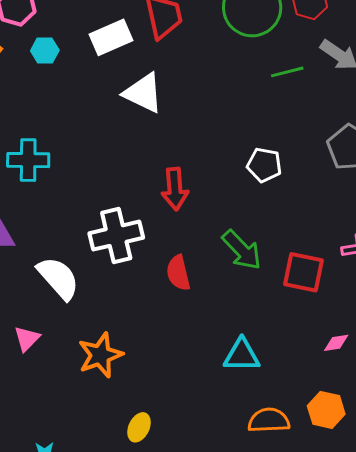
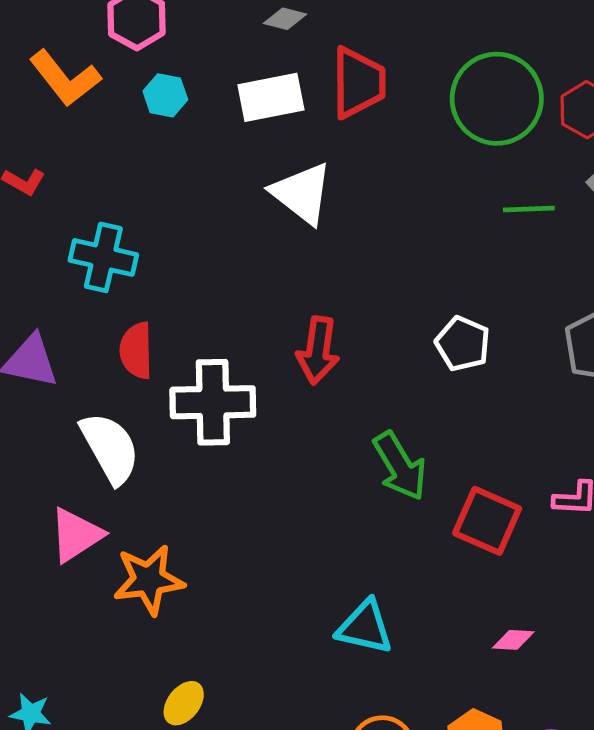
red semicircle: (178, 273) -> (136, 351), moved
pink triangle: (27, 339) -> (76, 535), moved, size x1.4

